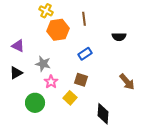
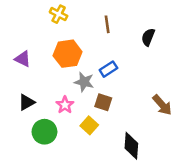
orange hexagon: (58, 30) -> (68, 54), moved
black semicircle: (119, 37) -> (148, 37), moved, turned 112
gray star: (43, 64) -> (84, 82), moved
black triangle: (16, 73) -> (27, 102), moved

